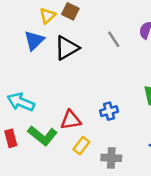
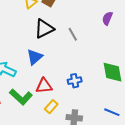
gray line: (114, 39) -> (73, 34), moved
blue triangle: (34, 41) -> (35, 57), moved

